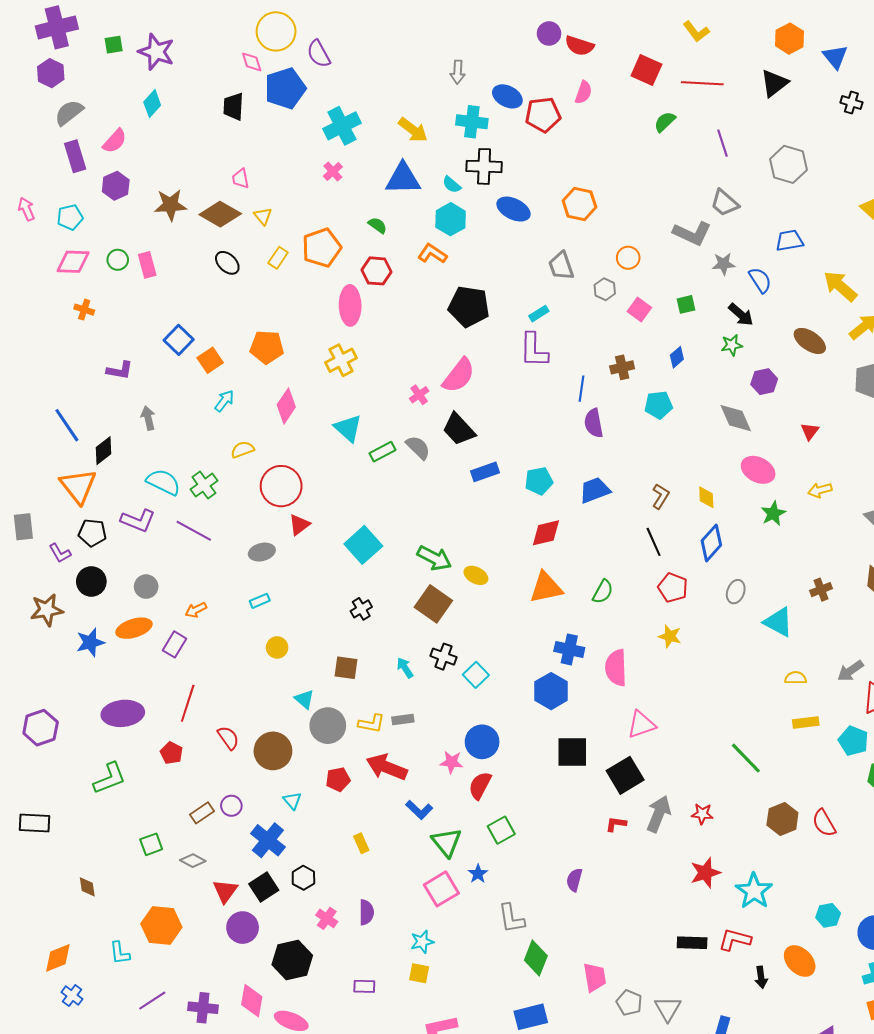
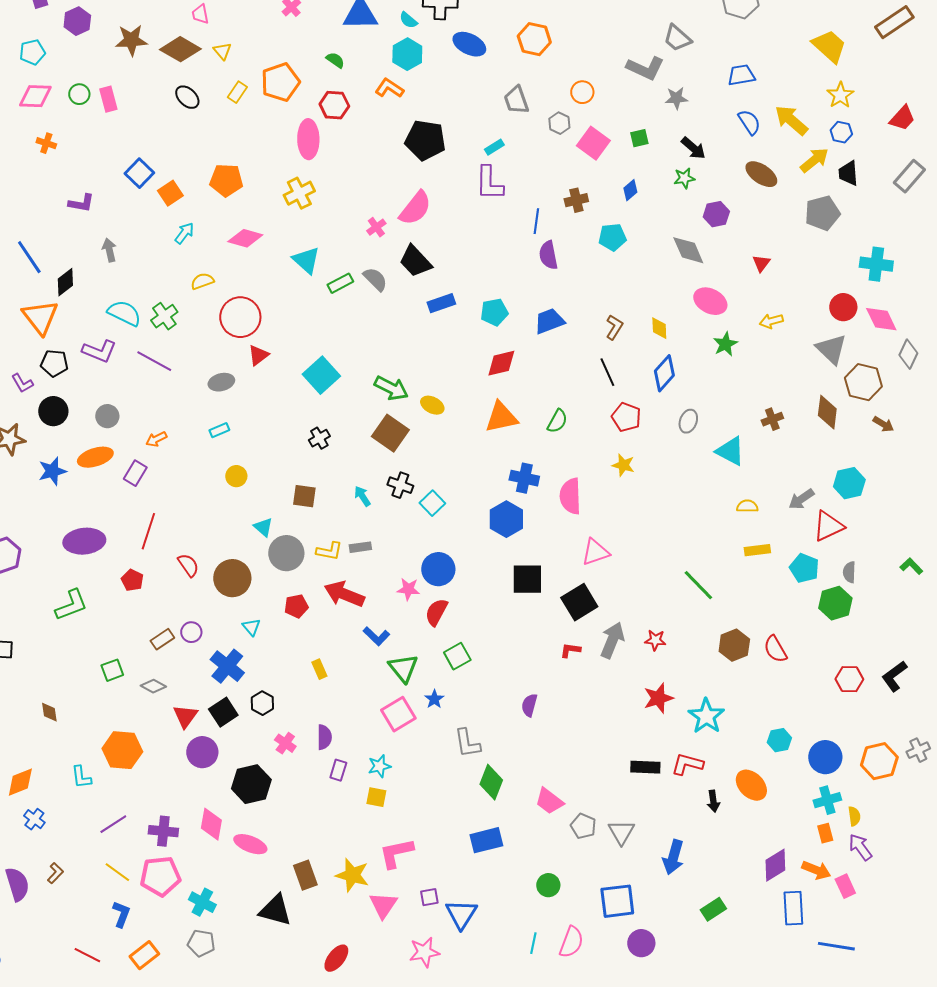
blue semicircle: (760, 280) -> (749, 122), moved
pink square: (639, 310) -> (593, 143), size x1.4
pink diamond: (286, 406) -> (245, 238), turned 72
pink trapezoid: (595, 977) -> (549, 801), turned 136
purple rectangle: (364, 986) -> (338, 770), moved, turned -75

